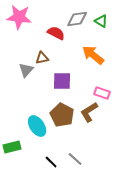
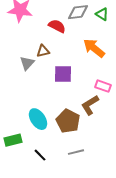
brown pentagon: (62, 115) -> (68, 121), moved
gray line: (75, 159) -> (76, 152), turned -56
black line: (51, 162) -> (40, 155), moved

